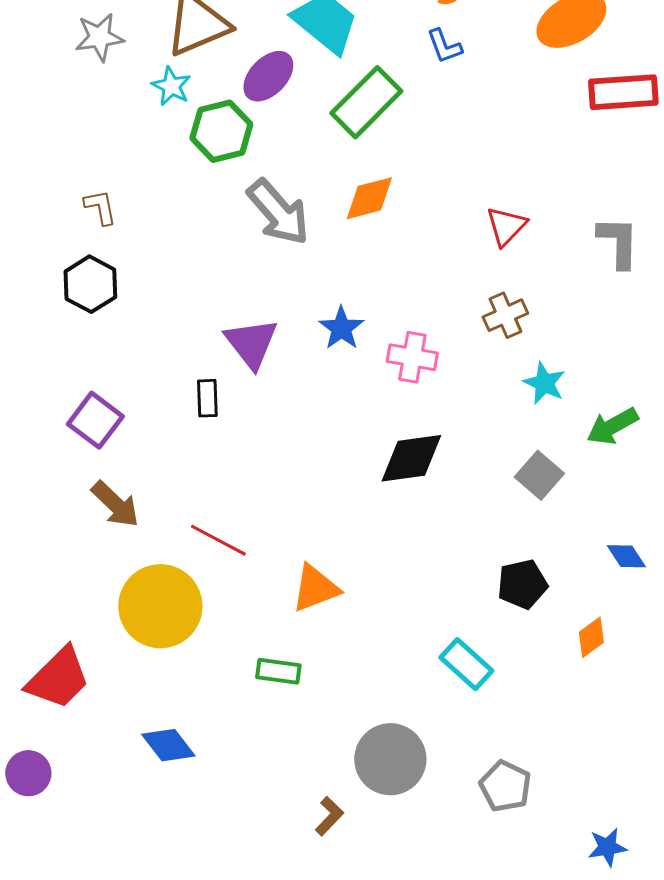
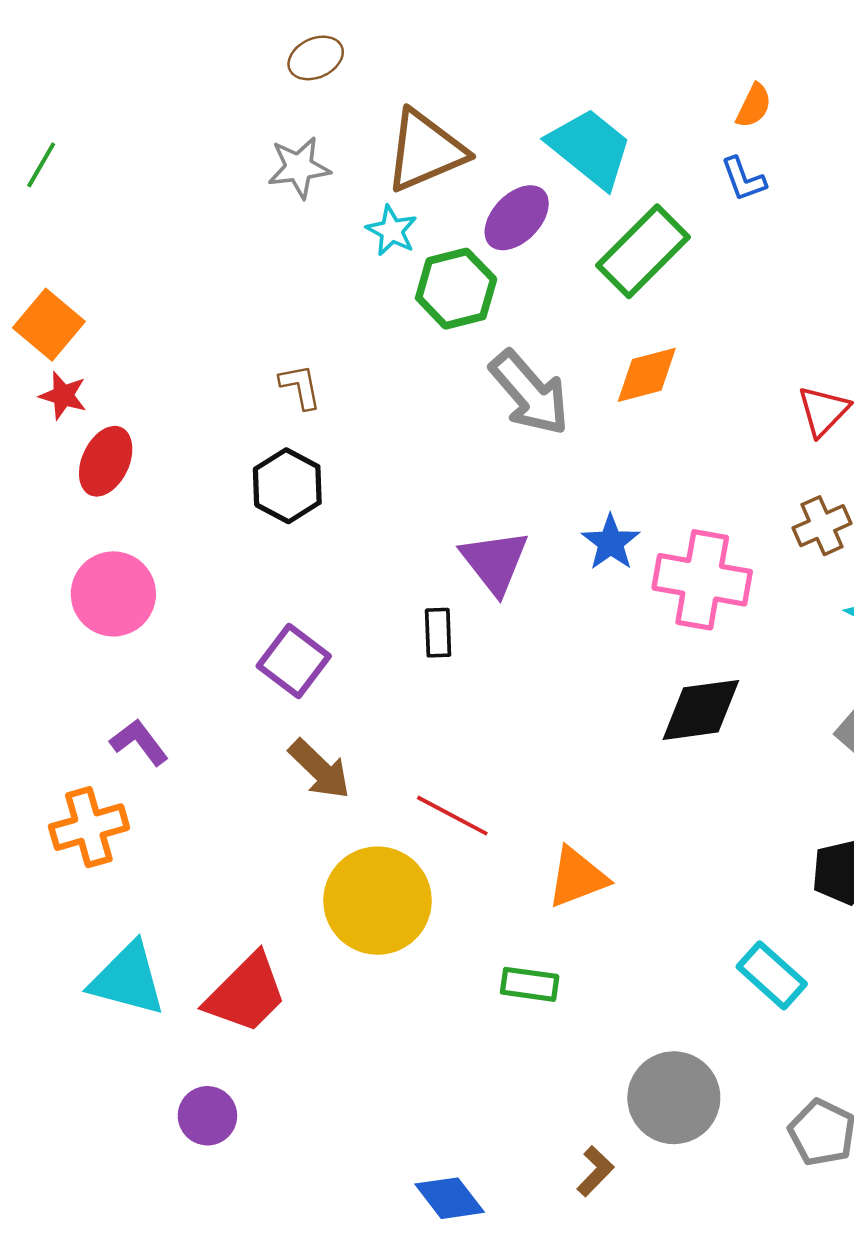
pink cross: (412, 357) -> (702, 580), size x1.5
blue diamond: (168, 745) -> (450, 1198), moved

